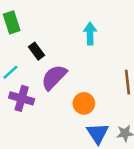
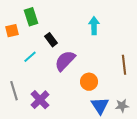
purple cross: (22, 98) -> (40, 100), moved, turned 30

